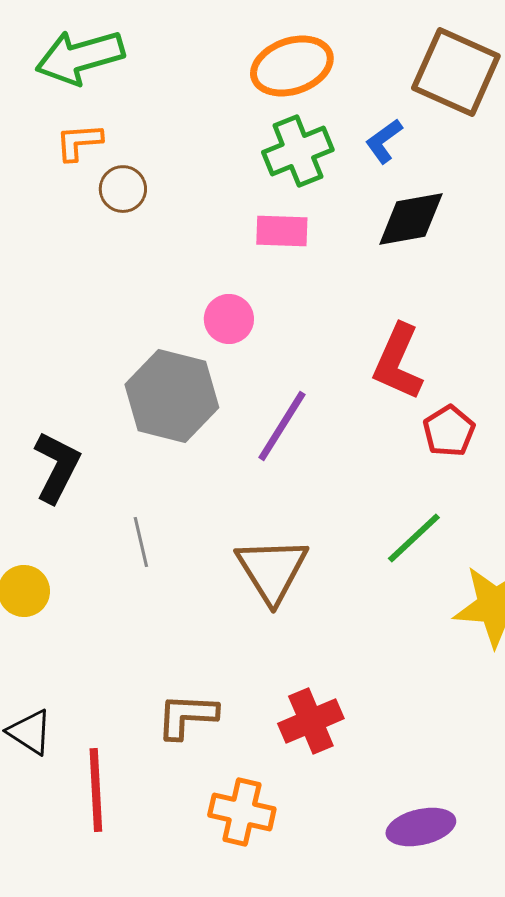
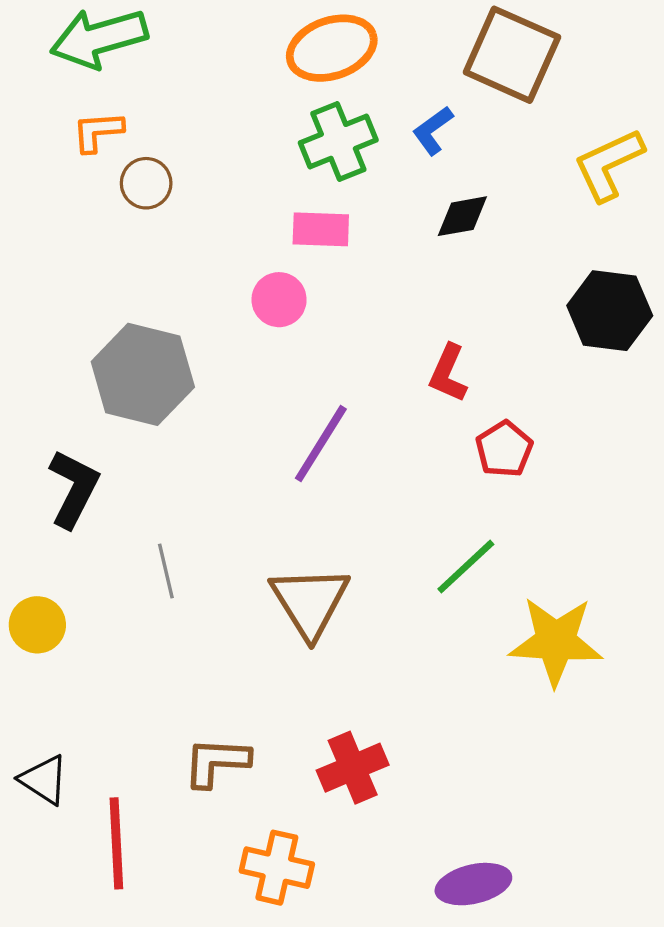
black diamond: (411, 219) -> (462, 216), size x0.7
pink circle: (229, 319) -> (279, 300), moved
red L-shape: (398, 362) -> (448, 373), size x0.7
gray hexagon: (172, 396) -> (143, 374), moved

